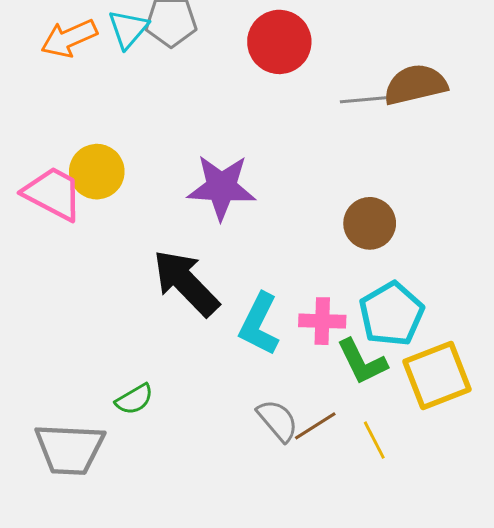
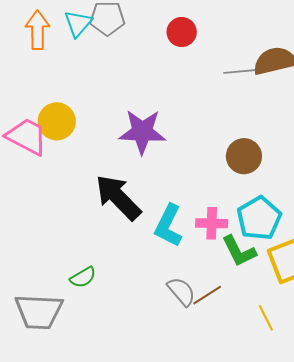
orange arrow: (69, 38) -> (37, 30), turned 114
red circle: (279, 42) -> (182, 32), size x0.7
yellow line: (374, 440) -> (266, 318), moved

